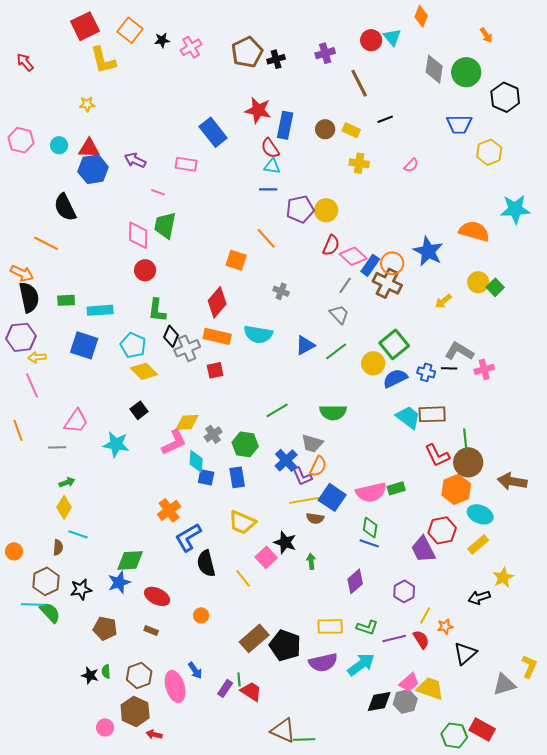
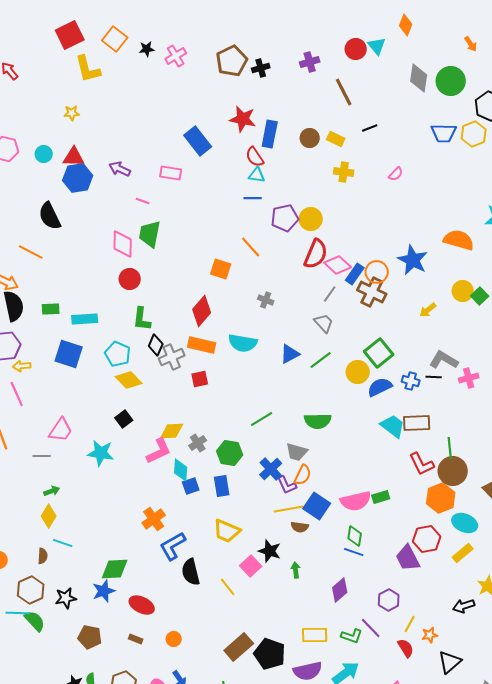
yellow hexagon: (489, 152) -> (474, 134), moved
red semicircle: (331, 245) -> (316, 254), size x1.4
blue square: (206, 477) -> (191, 486), turned -30
orange circle: (201, 615) -> (174, 639), moved
purple line: (394, 638) -> (371, 628), moved, turned 60

